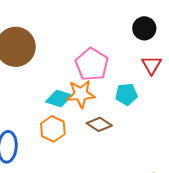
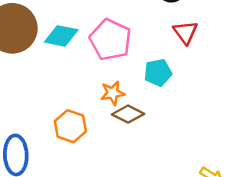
orange star: (81, 94) -> (113, 93), moved, size x0.7
cyan diamond: (59, 98) -> (61, 36), moved

